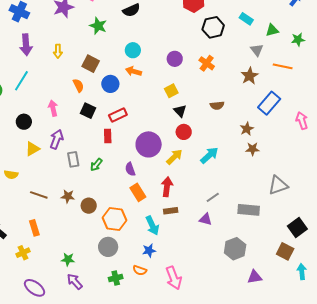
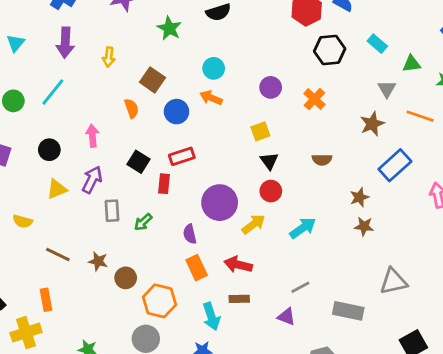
black square: (88, 111) -> (139, 162), moved
red arrow: (167, 187) -> (238, 265), turned -90
yellow cross: (23, 253) -> (26, 333), size x1.5

